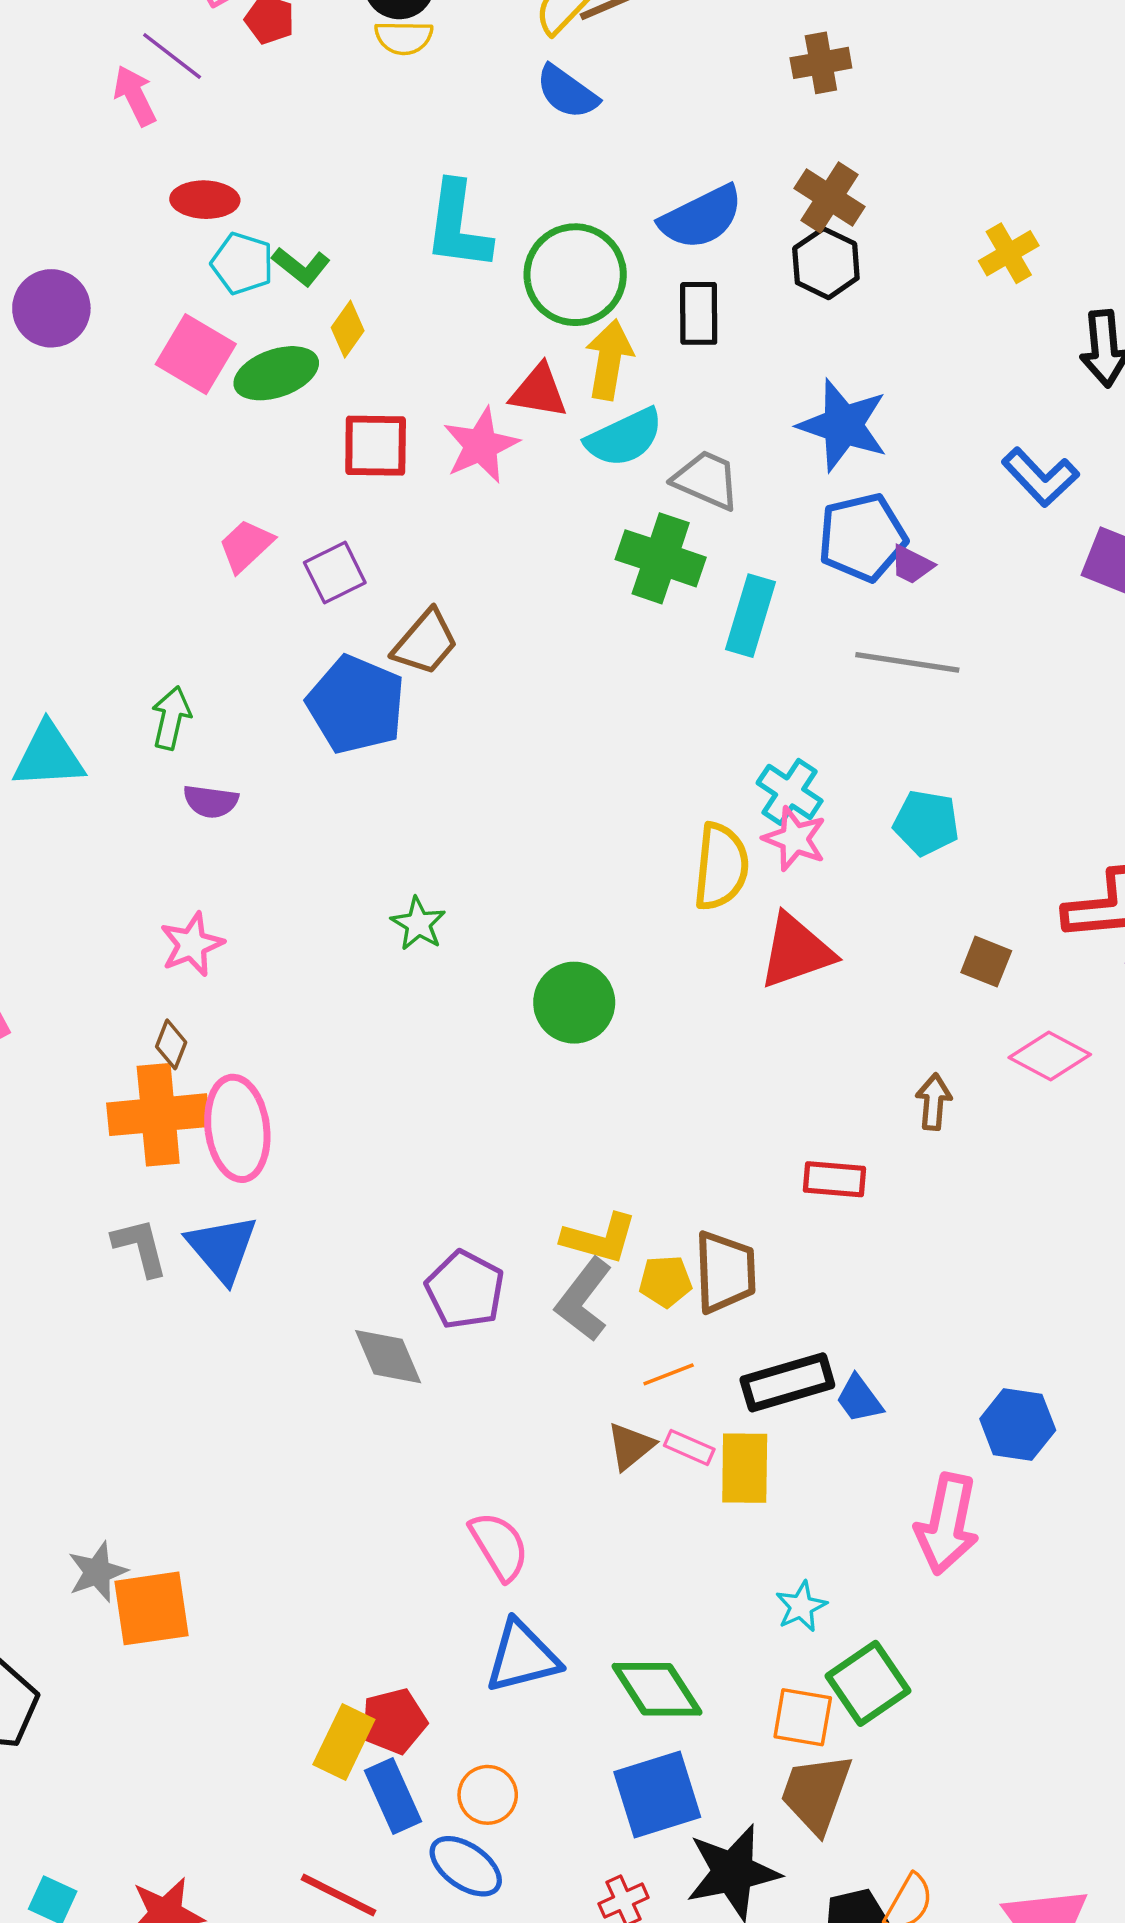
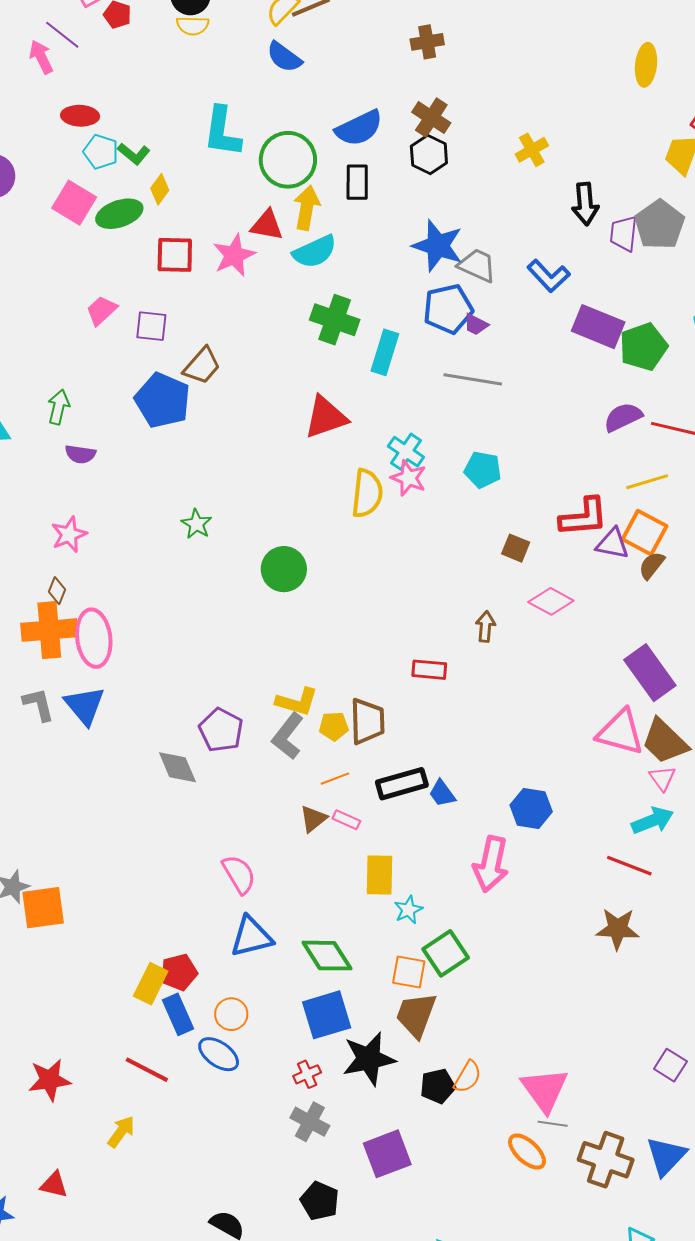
gray trapezoid: (706, 480) -> (477, 265), moved
purple square: (335, 573) -> (151, 326), turned 32
red triangle: (796, 951) -> (326, 417), moved
yellow rectangle: (745, 1468) -> (379, 875), moved

